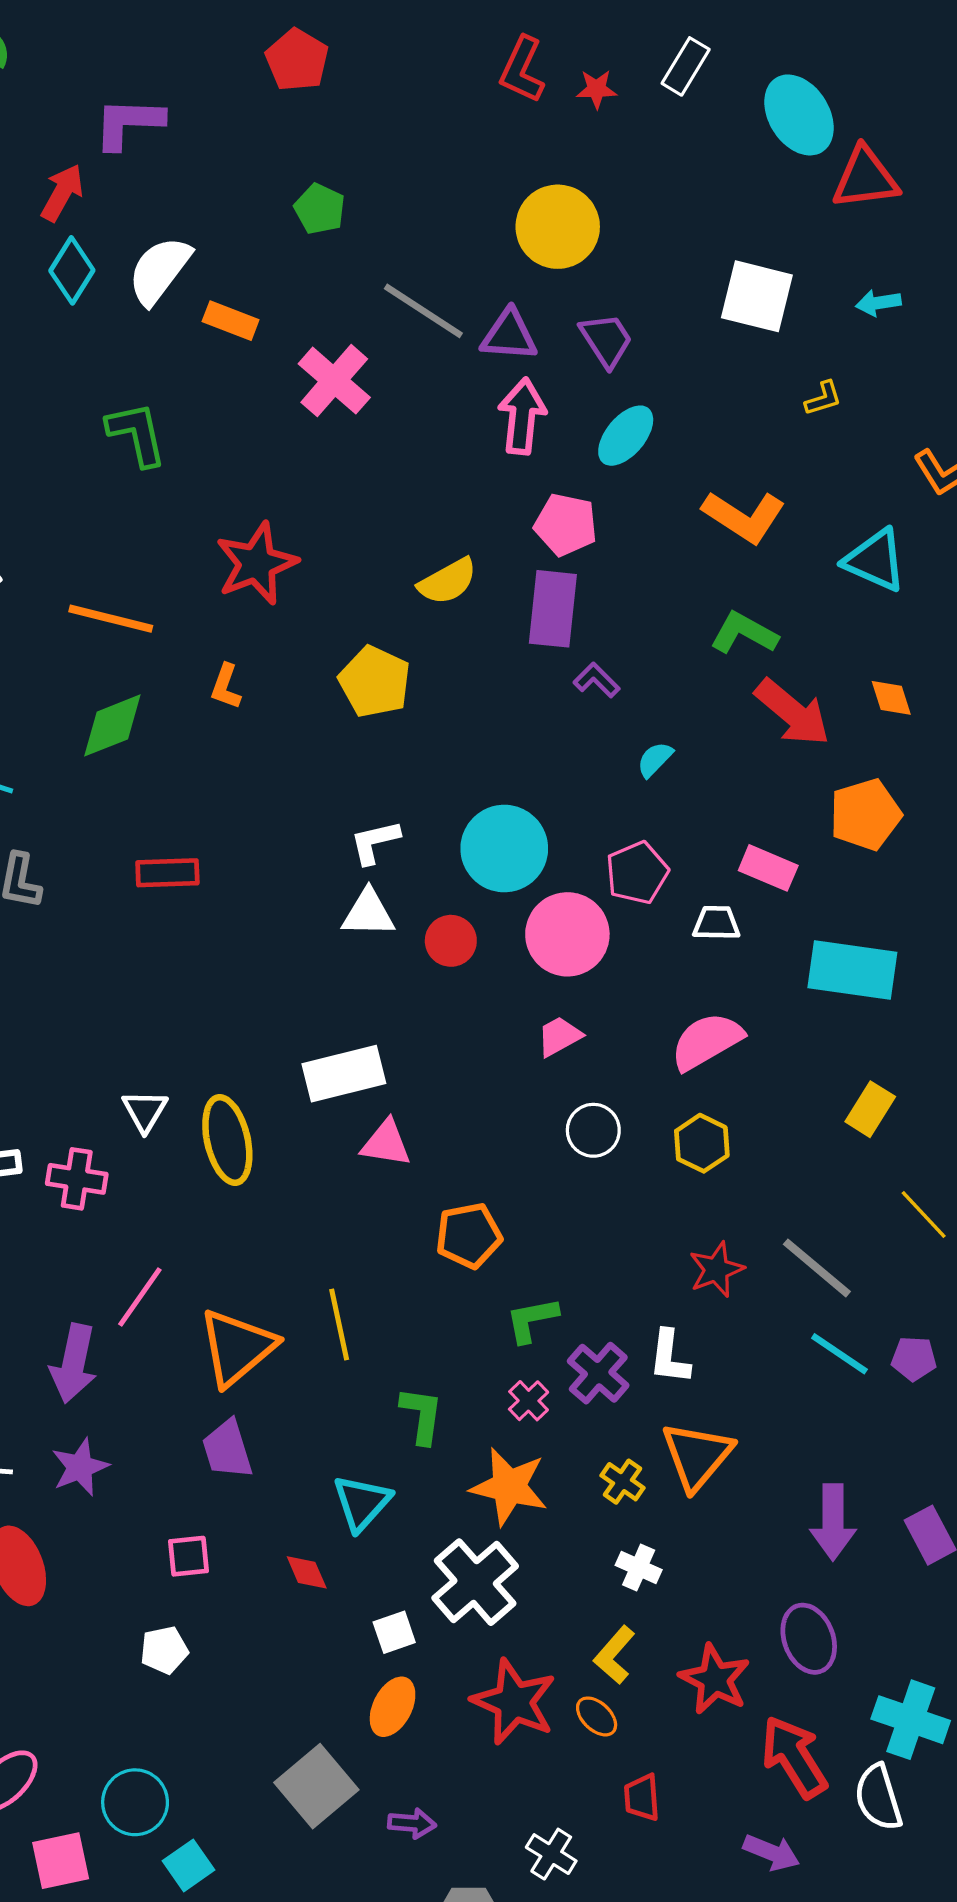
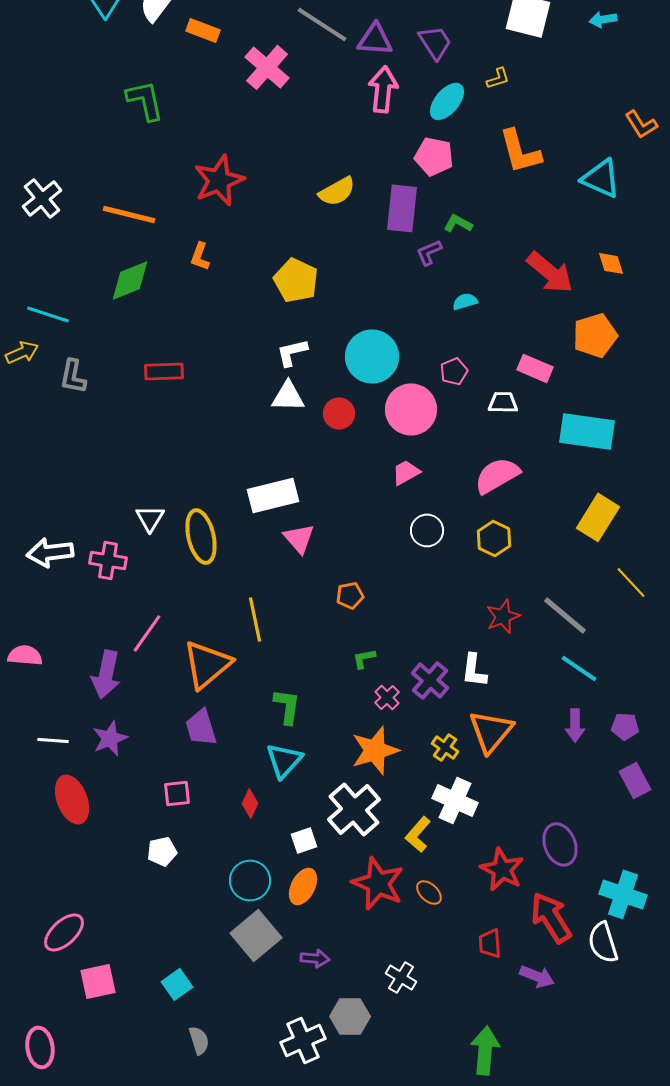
yellow L-shape: (823, 398) -> (498, 78), moved
orange L-shape: (744, 517) -> (520, 151), turned 42
pink pentagon: (566, 525) -> (434, 156), moved
green L-shape: (744, 633) -> (458, 223), moved, size x0.7
purple L-shape: (597, 680) -> (429, 252), turned -68
yellow pentagon: (375, 682) -> (296, 280), moved
cyan semicircle: (655, 759) -> (465, 301), turned 30
pink pentagon: (637, 873) -> (454, 371), size x0.7
yellow rectangle: (870, 1109) -> (598, 517), size x1.4
pink triangle: (386, 1143) -> (299, 538), turned 40
orange pentagon: (469, 1236) -> (350, 595), size x0.7
green L-shape: (532, 1320) -> (364, 658), moved, size x0.7
yellow line: (339, 1325) -> (255, 619), moved
purple pentagon: (914, 1359) -> (625, 726), moved
green L-shape: (422, 1415) -> (287, 706), moved
orange star: (509, 1487) -> (375, 750), turned -30
purple arrow: (833, 1522) -> (575, 725), moved, size x0.7
white cross: (639, 1567) -> (455, 800), size x1.6
red diamond: (307, 1572) -> (250, 803), turned 48
yellow L-shape: (614, 1655) -> (418, 834), moved
red trapezoid: (642, 1797) -> (490, 943), moved
cyan circle: (135, 1802) -> (250, 880), moved

